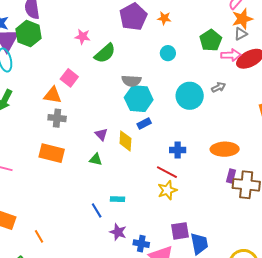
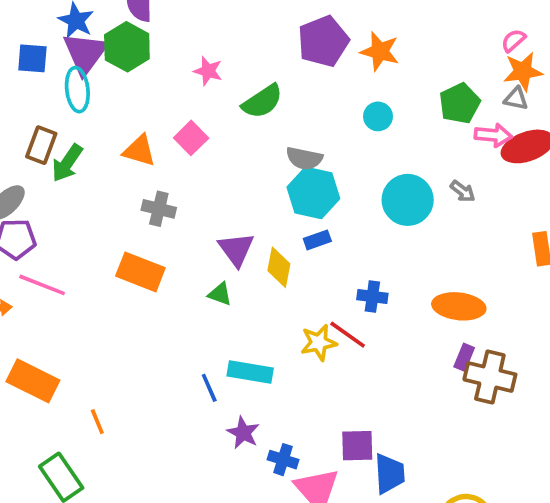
orange star: (164, 18) -> (380, 51), size x1.5
gray triangle: (241, 34) -> (516, 99), turned 32
pink star: (83, 37) -> (208, 71), moved
gray arrow: (218, 87) -> (463, 191), turned 56
orange triangle: (53, 95) -> (139, 151), moved
purple triangle: (101, 134) -> (236, 249), size x1.5
yellow star: (167, 190) -> (319, 343), moved
cyan rectangle: (117, 199) -> (250, 372), size x1.6

